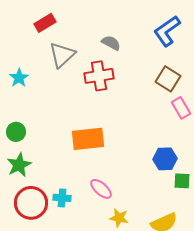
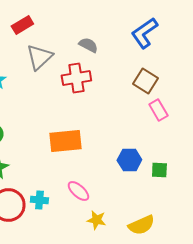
blue hexagon: (165, 159) -> (129, 160), moved
green square: (182, 181) -> (159, 170), moved

